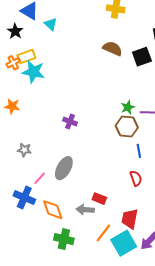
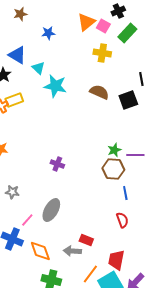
cyan star: (33, 72) -> (55, 86), moved

